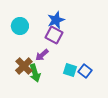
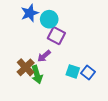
blue star: (56, 20) -> (30, 13), moved
cyan circle: (20, 26) -> (49, 19), moved

